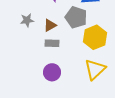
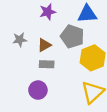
purple circle: (52, 72) -> (38, 90), moved

